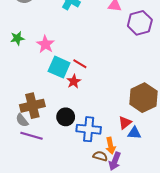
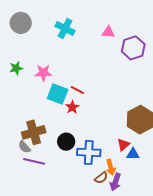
pink star: (45, 44) -> (43, 73), turned -30
brown semicircle: (100, 156) -> (101, 178), turned 128

